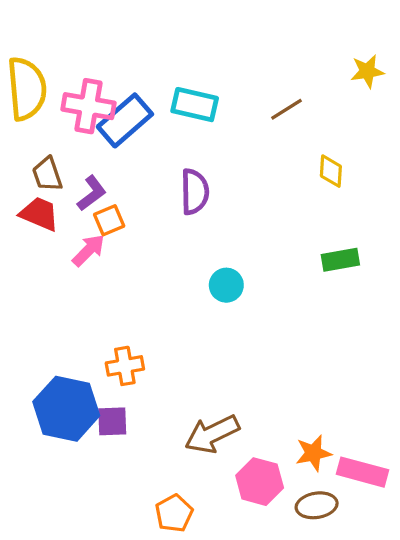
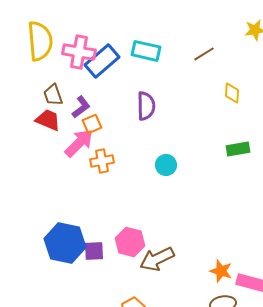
pink arrow: (88, 250) -> (79, 143), size x1.4
orange cross: (125, 366) -> (102, 161), moved
orange star: (313, 453) -> (221, 271), turned 30
pink hexagon: (260, 482) -> (130, 242), moved

